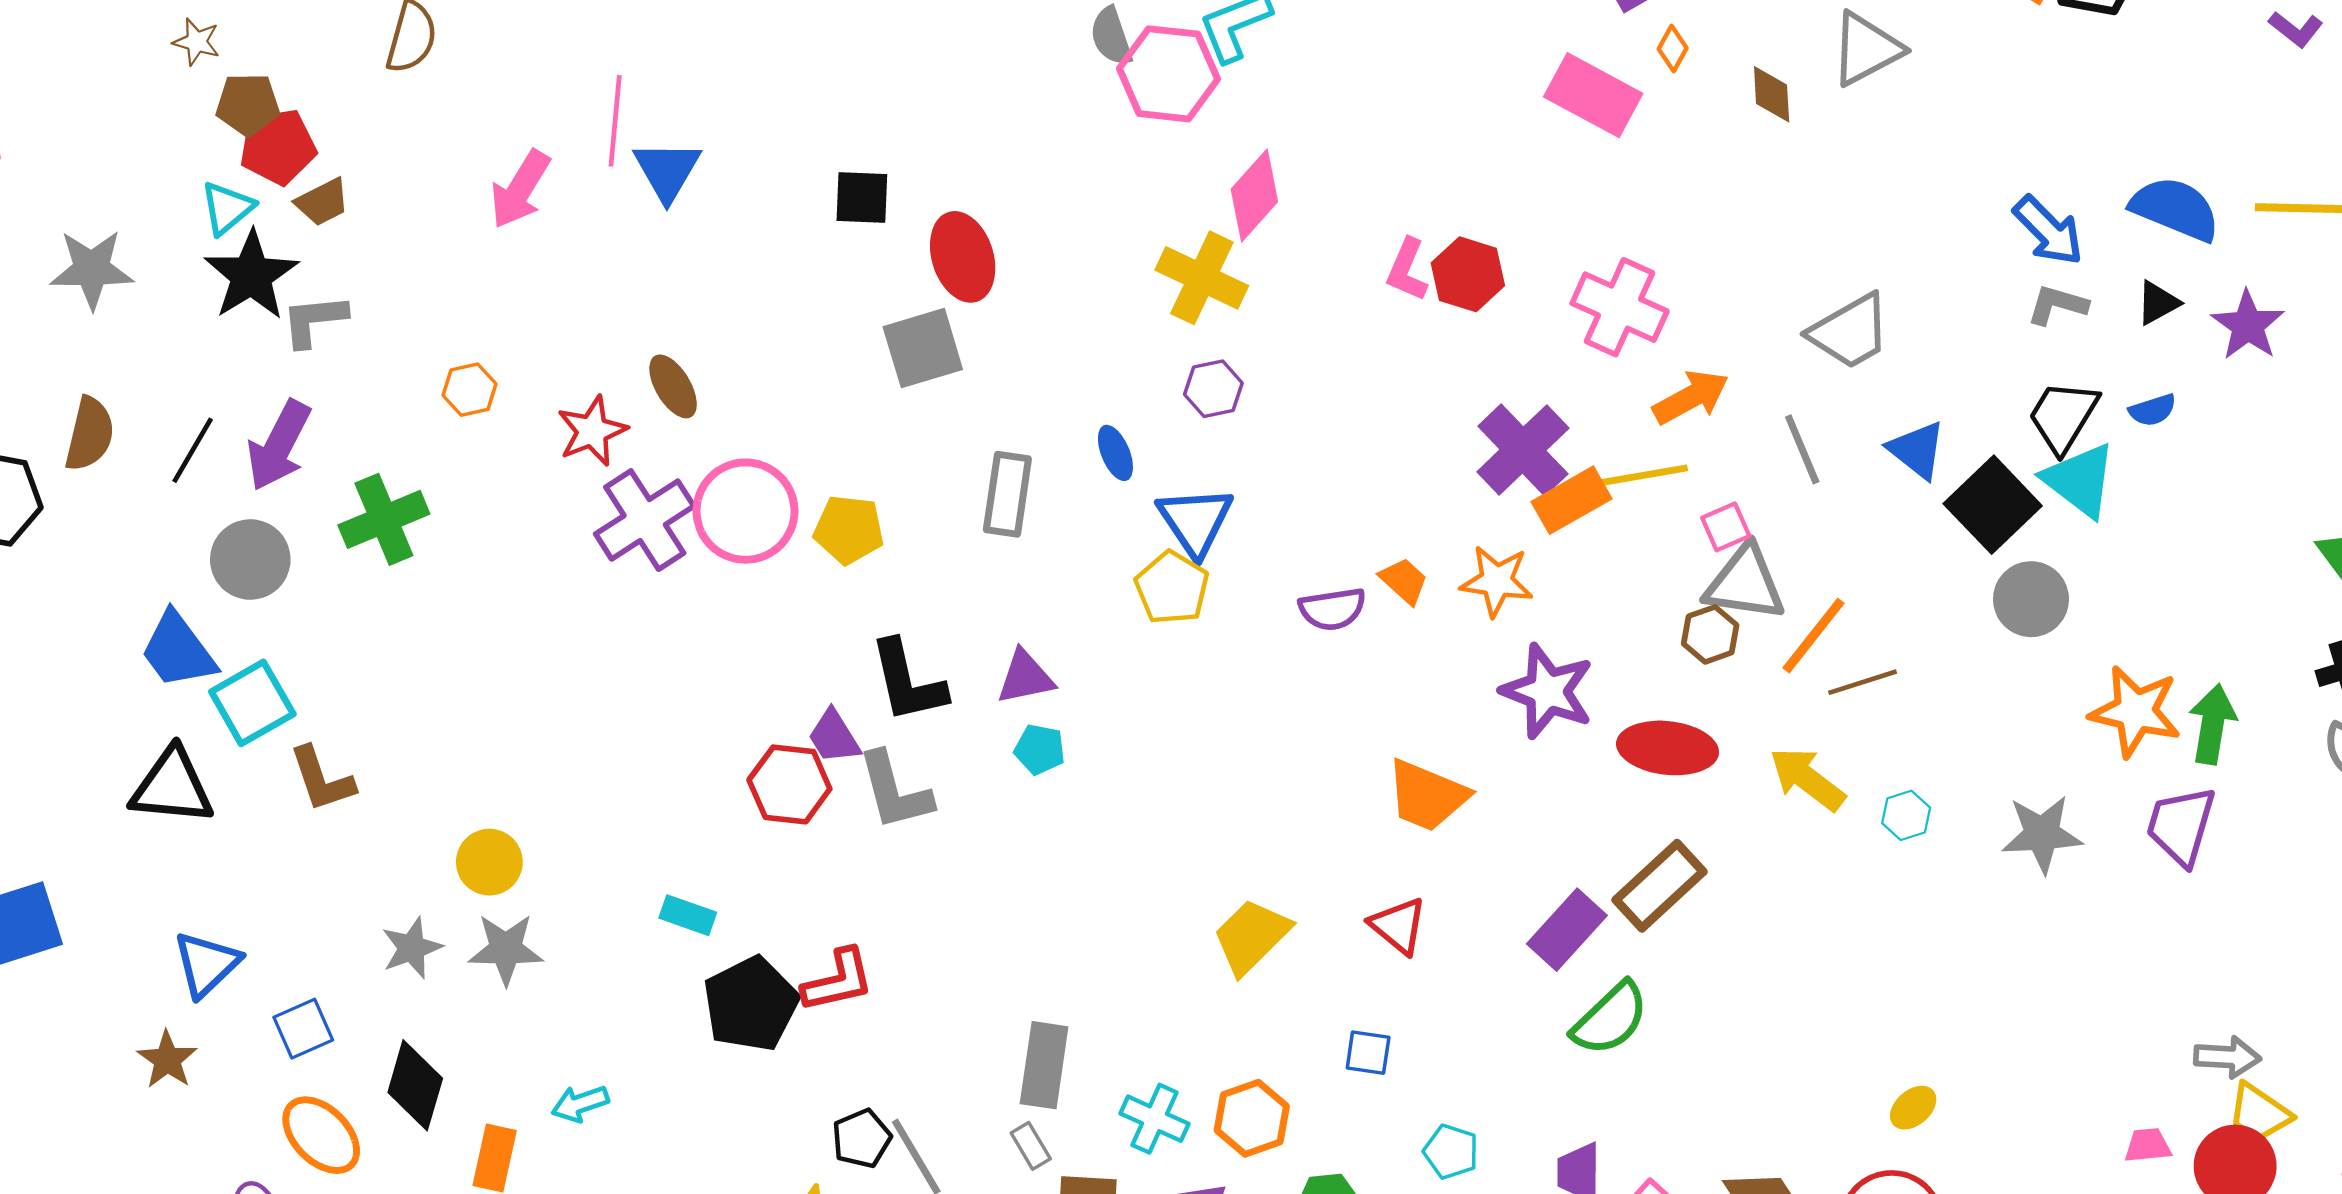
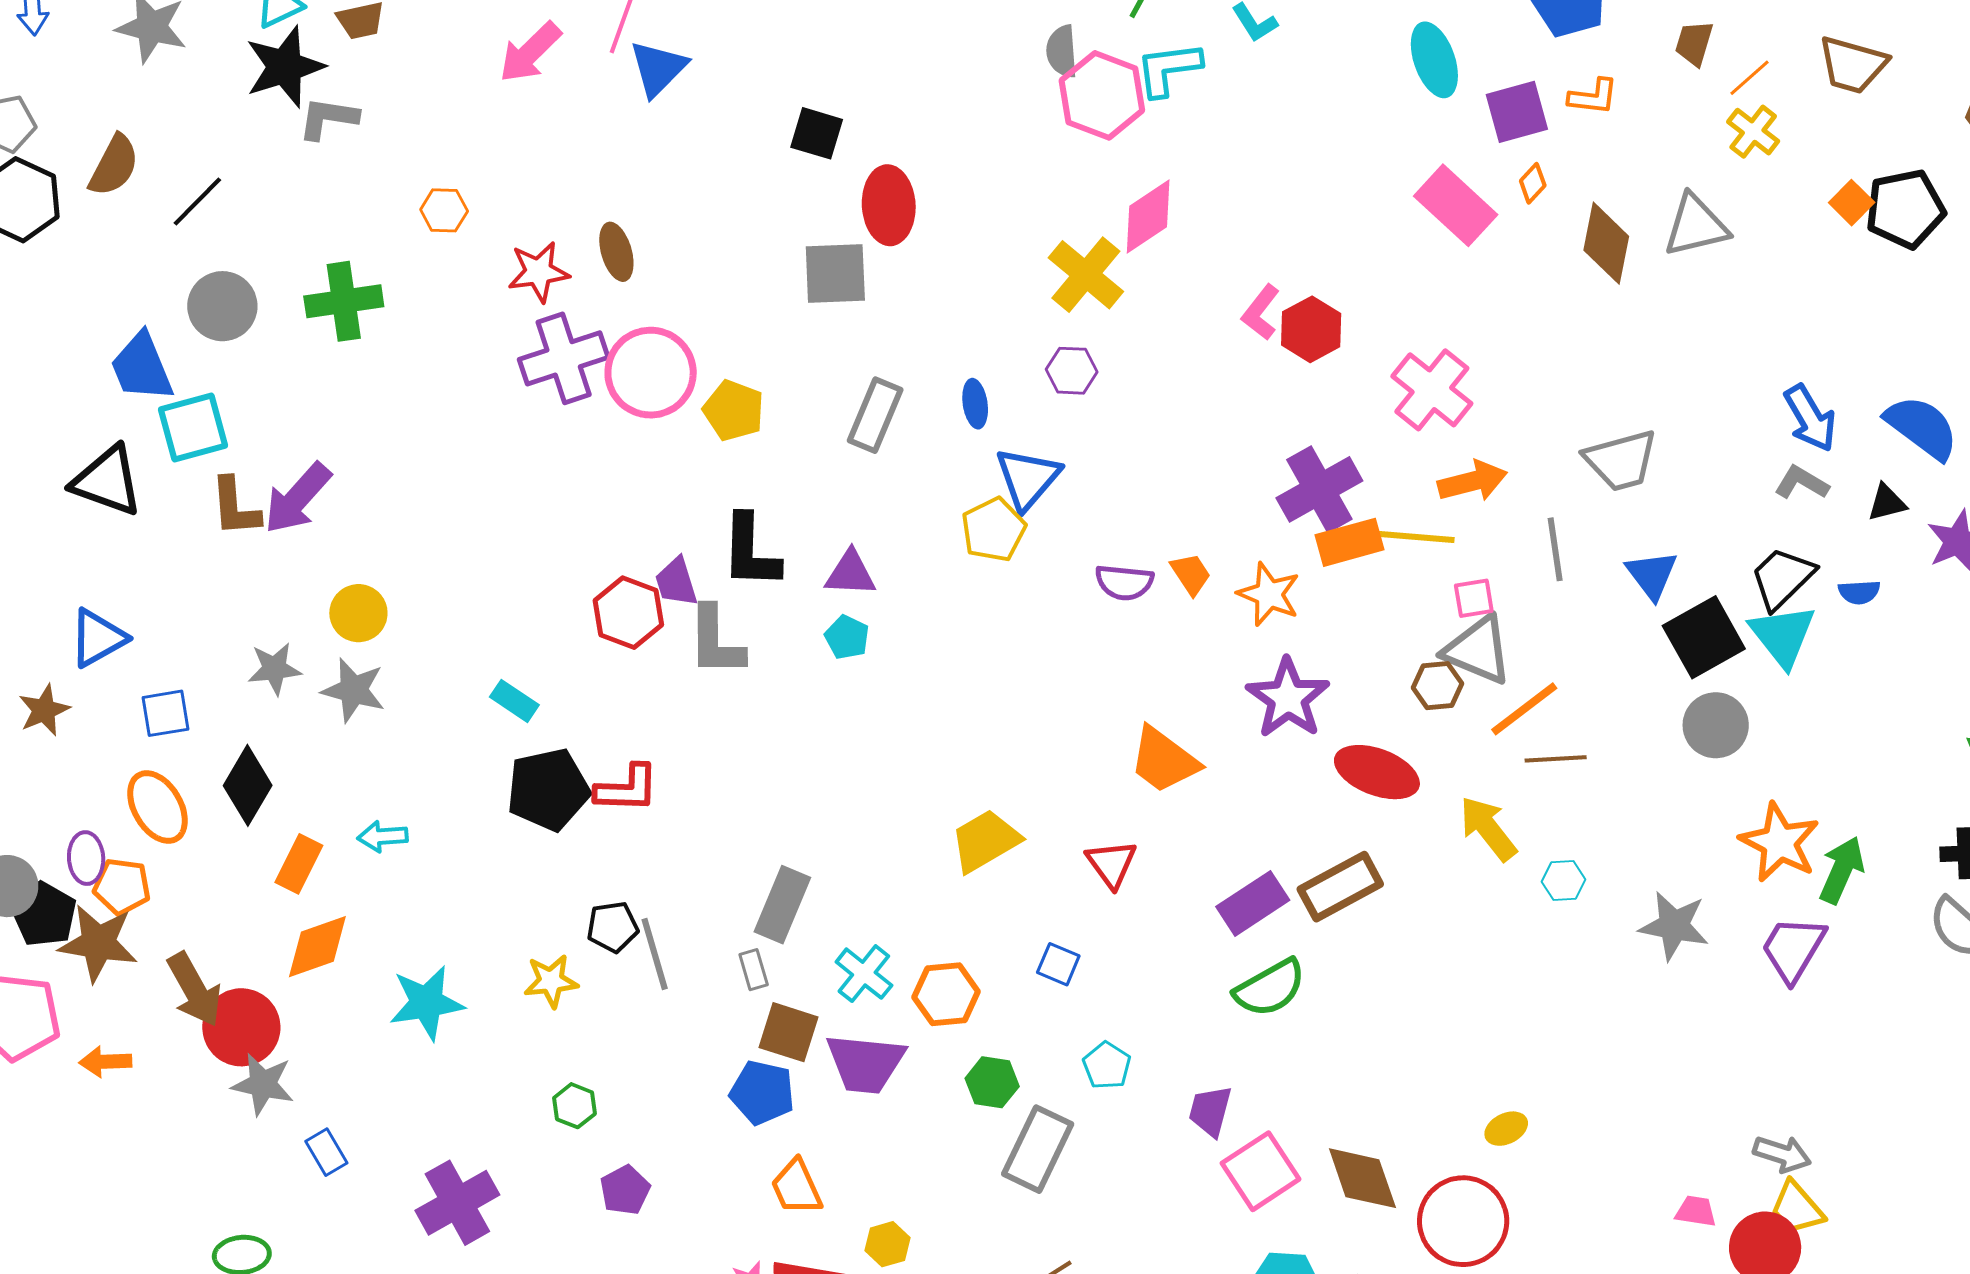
brown diamond: (1772, 94) -> (1606, 243), size x1.5
purple arrow: (279, 446) -> (297, 498), moved

